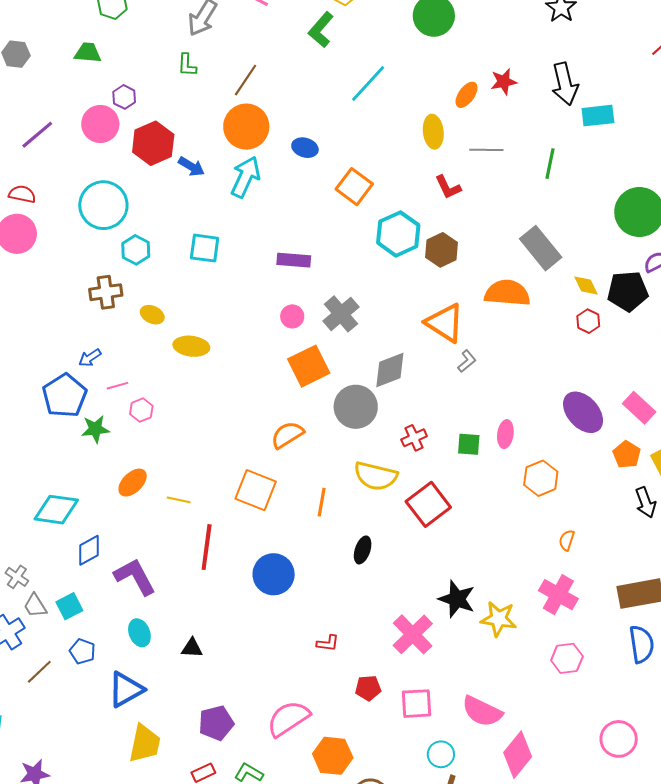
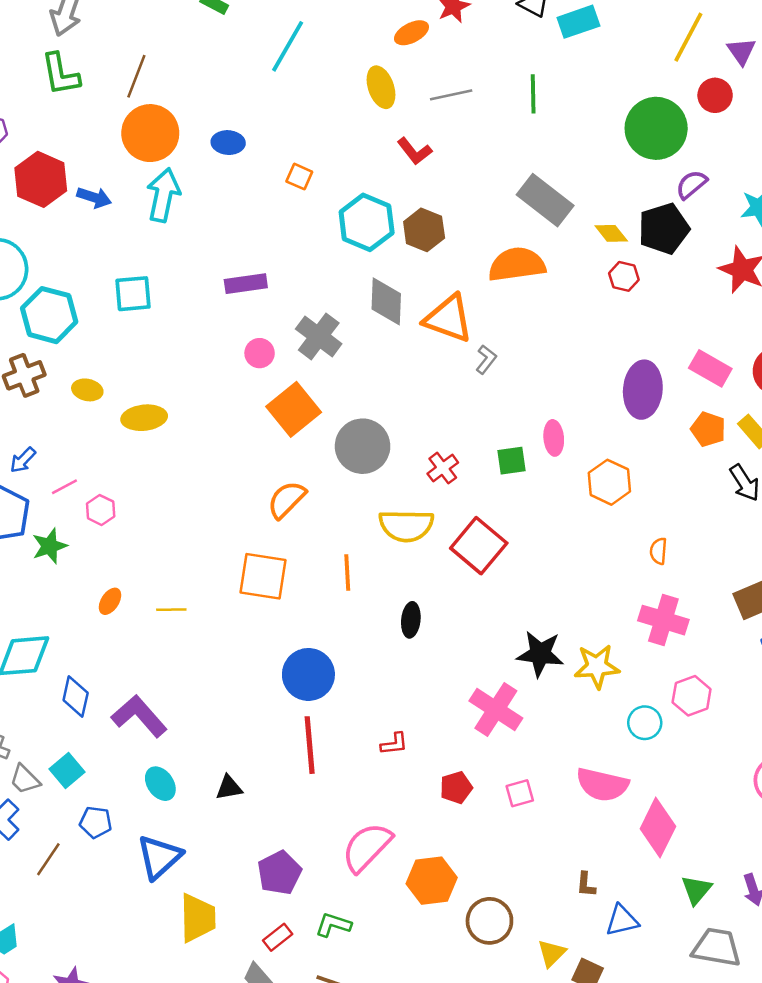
green L-shape: (187, 65) -> (60, 74), size x1.5
orange ellipse: (467, 95) -> (411, 33), turned 40
orange square: (354, 187) -> (299, 177), size x0.6
cyan hexagon: (136, 250) -> (49, 315), size x1.5
gray diamond: (390, 370) -> (386, 301), moved, turned -54
purple ellipse: (583, 412) -> (643, 390), turned 60
orange ellipse: (133, 483) -> (110, 601), size x0.7
red line: (207, 547) -> (310, 745), moved
blue diamond: (89, 550) -> (76, 697), turned -36
pink square: (416, 704) -> (520, 793), size x0.7
cyan circle: (441, 754) -> (645, 723), moved

